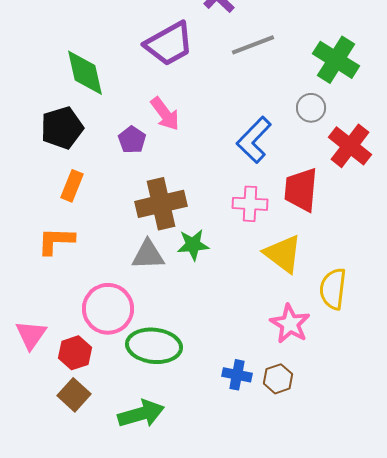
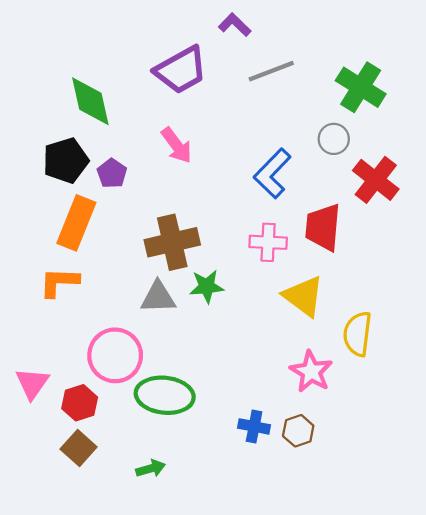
purple pentagon: (132, 140) -> (112, 173), moved
orange rectangle: (72, 186) -> (76, 223), size x1.6
green arrow: (141, 414) -> (151, 468), size x0.6

